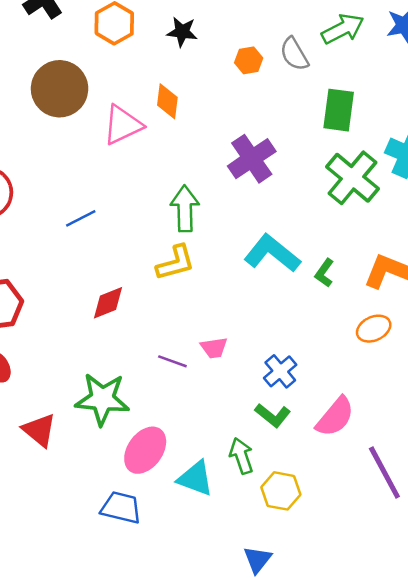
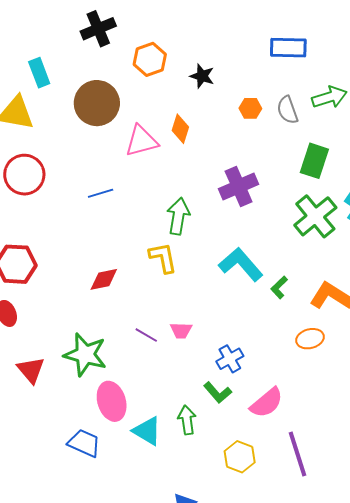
blue line: (81, 218) -> (101, 193), moved
yellow L-shape: (175, 263) -> (163, 258), turned -96
pink ellipse: (145, 450) -> (112, 401), turned -63
yellow hexagon: (281, 491) -> (240, 457), moved

